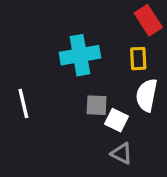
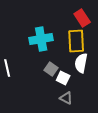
yellow rectangle: (138, 59) -> (76, 41), size x1.6
gray square: (97, 105) -> (51, 69), turned 32

